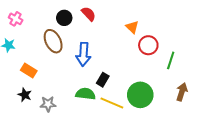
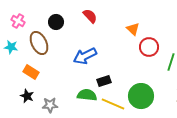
black circle: (64, 18) -> (56, 22), moved
brown ellipse: (53, 41) -> (39, 43), moved
blue arrow: (83, 54) -> (85, 56), turned 60
black rectangle: (103, 80) -> (104, 81), turned 40

